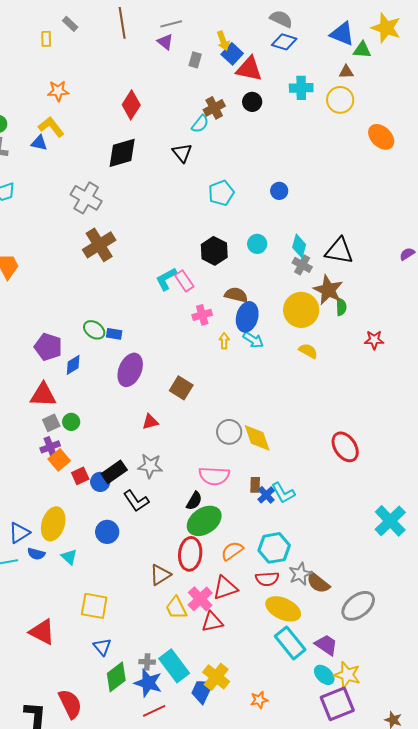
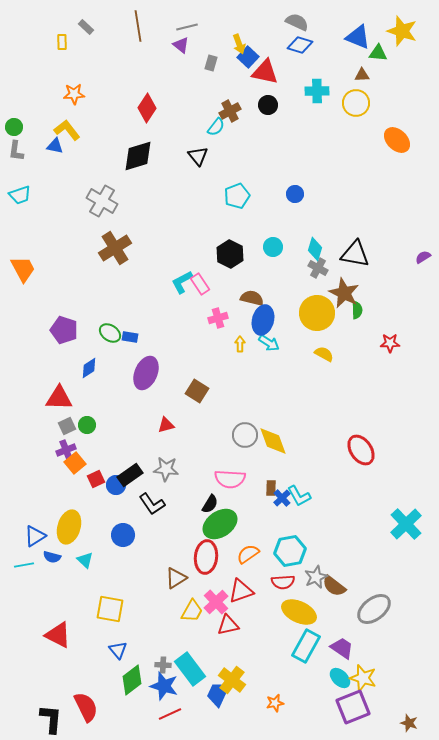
purple pentagon: (48, 347) -> (64, 330), moved
yellow trapezoid: (176, 608) -> (192, 611), turned -125
cyan rectangle: (290, 643) -> (306, 646), turned 68

